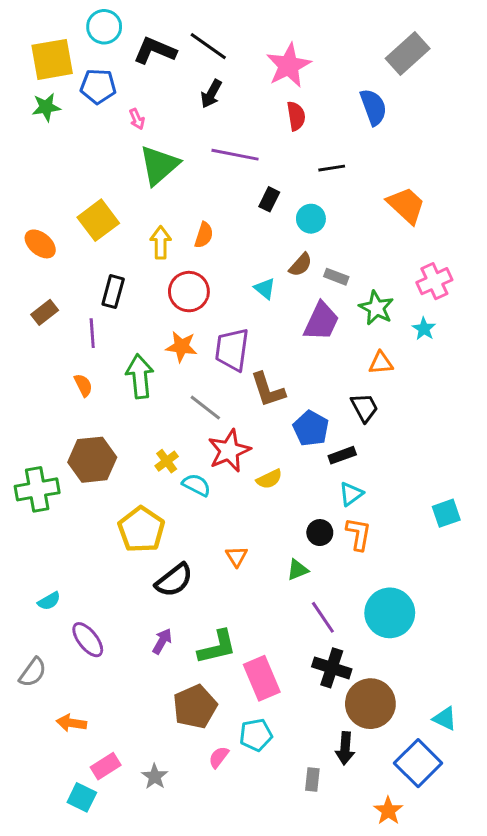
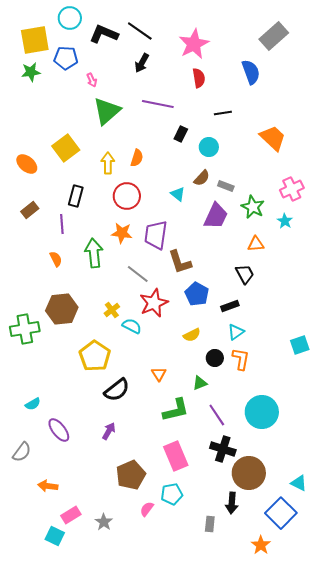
blue pentagon: (311, 428) -> (197, 294), moved
yellow semicircle: (269, 479) -> (192, 335), moved
green L-shape: (217, 647) -> (176, 410), moved

